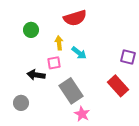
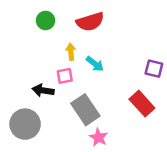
green circle: (31, 30) -> (46, 20), moved
gray circle: (21, 103) -> (25, 124), size x1.6

